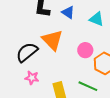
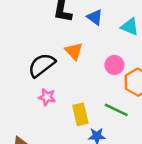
orange triangle: (52, 40) -> (74, 51), size x0.7

